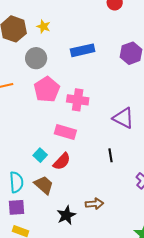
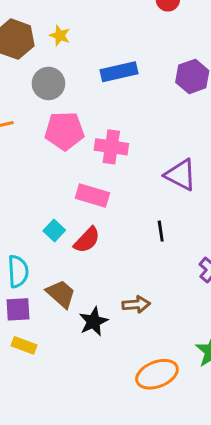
pink pentagon: (47, 89) -> (64, 131), turned 30
brown trapezoid: (44, 185) -> (61, 294), moved

